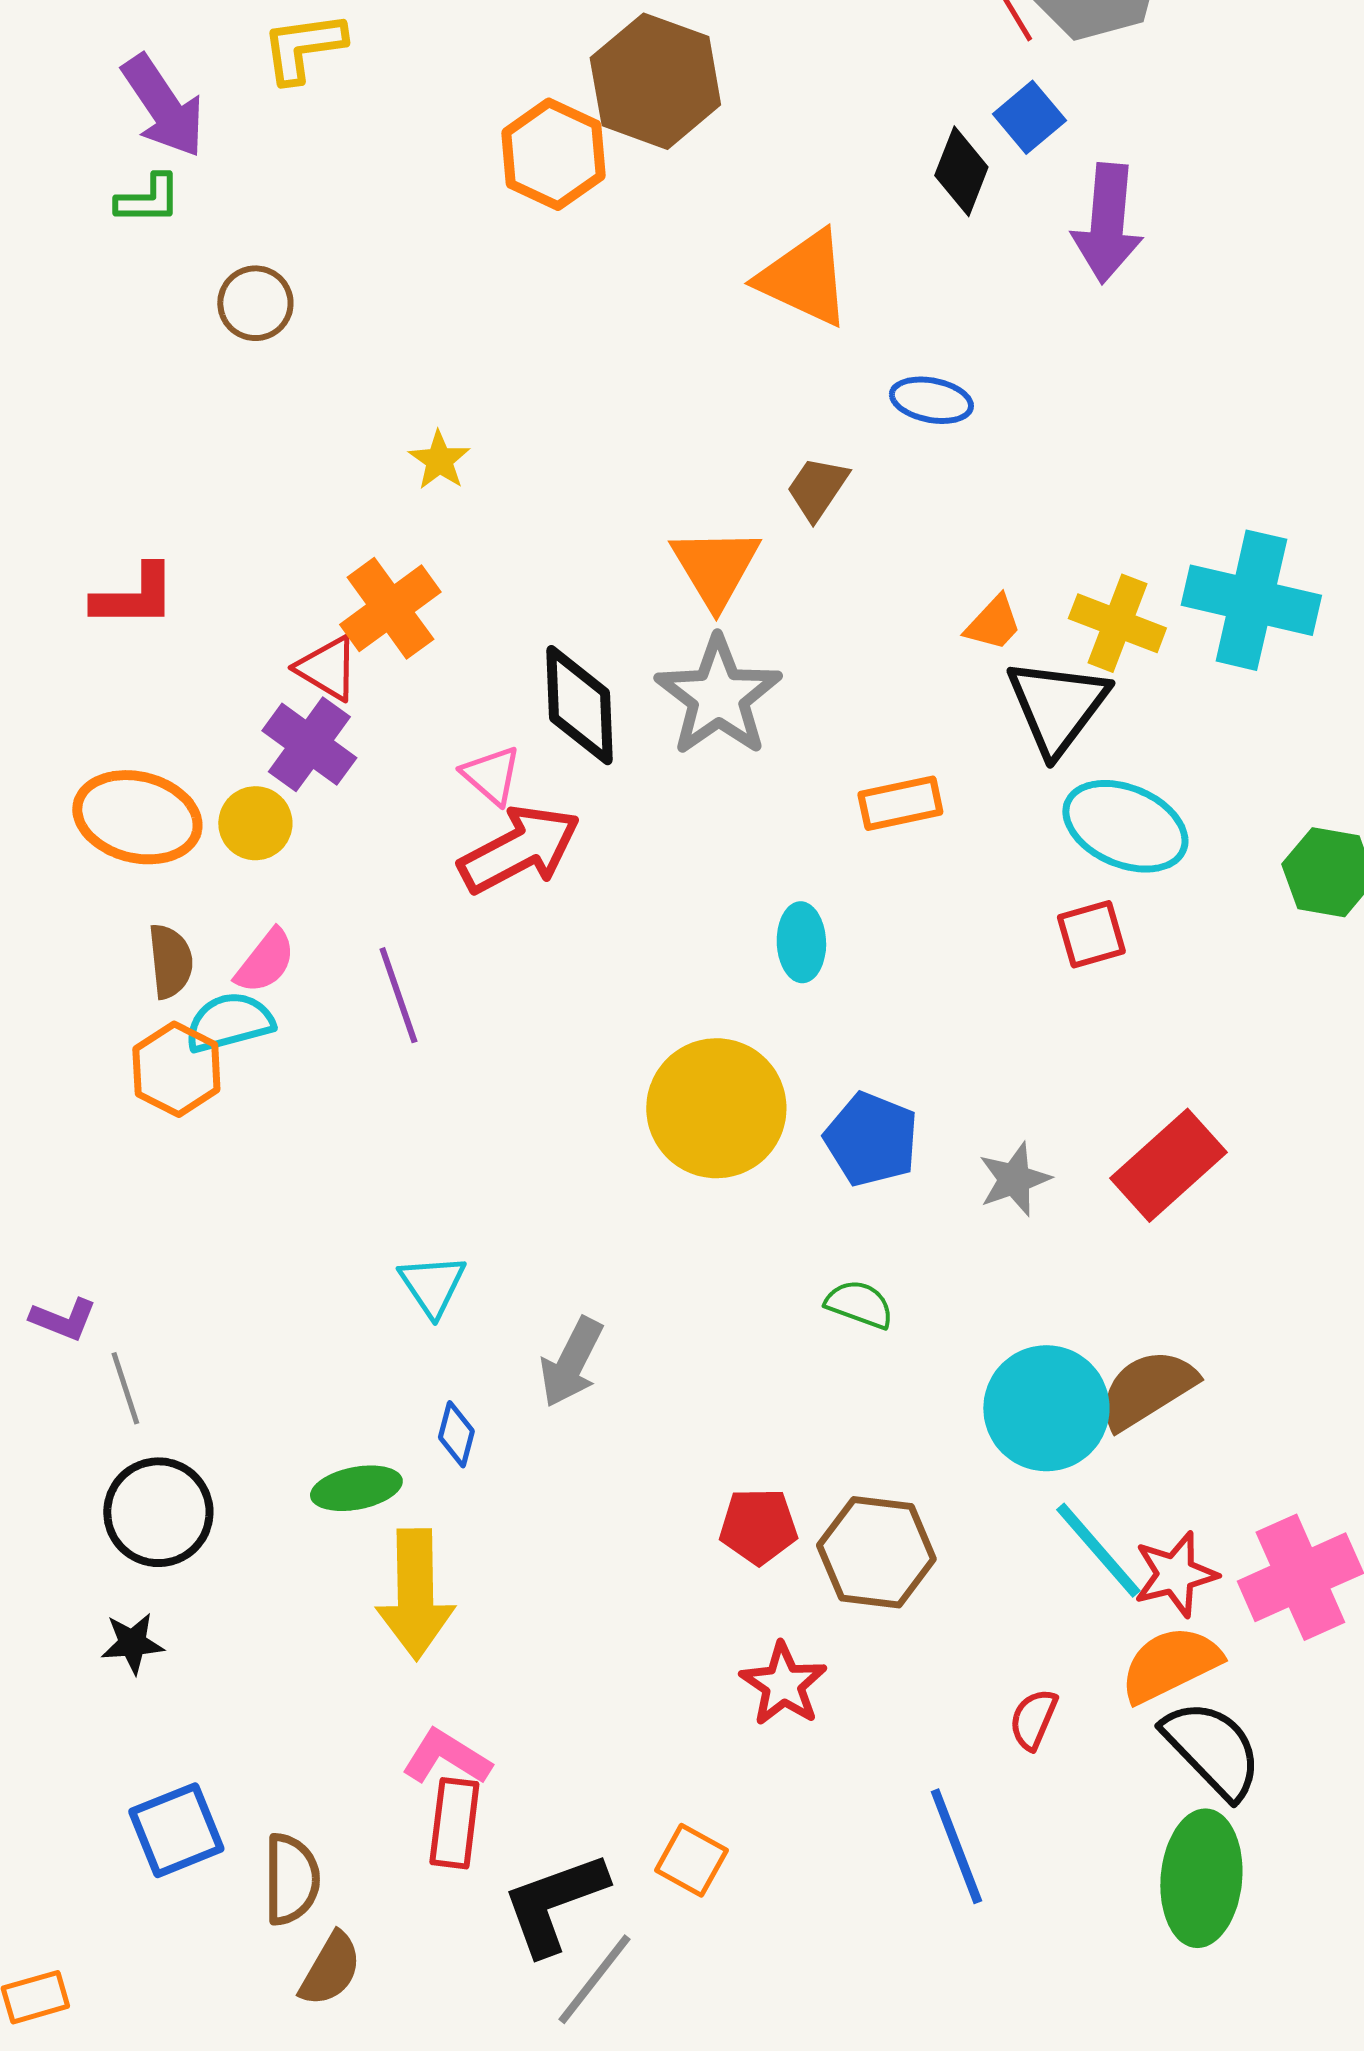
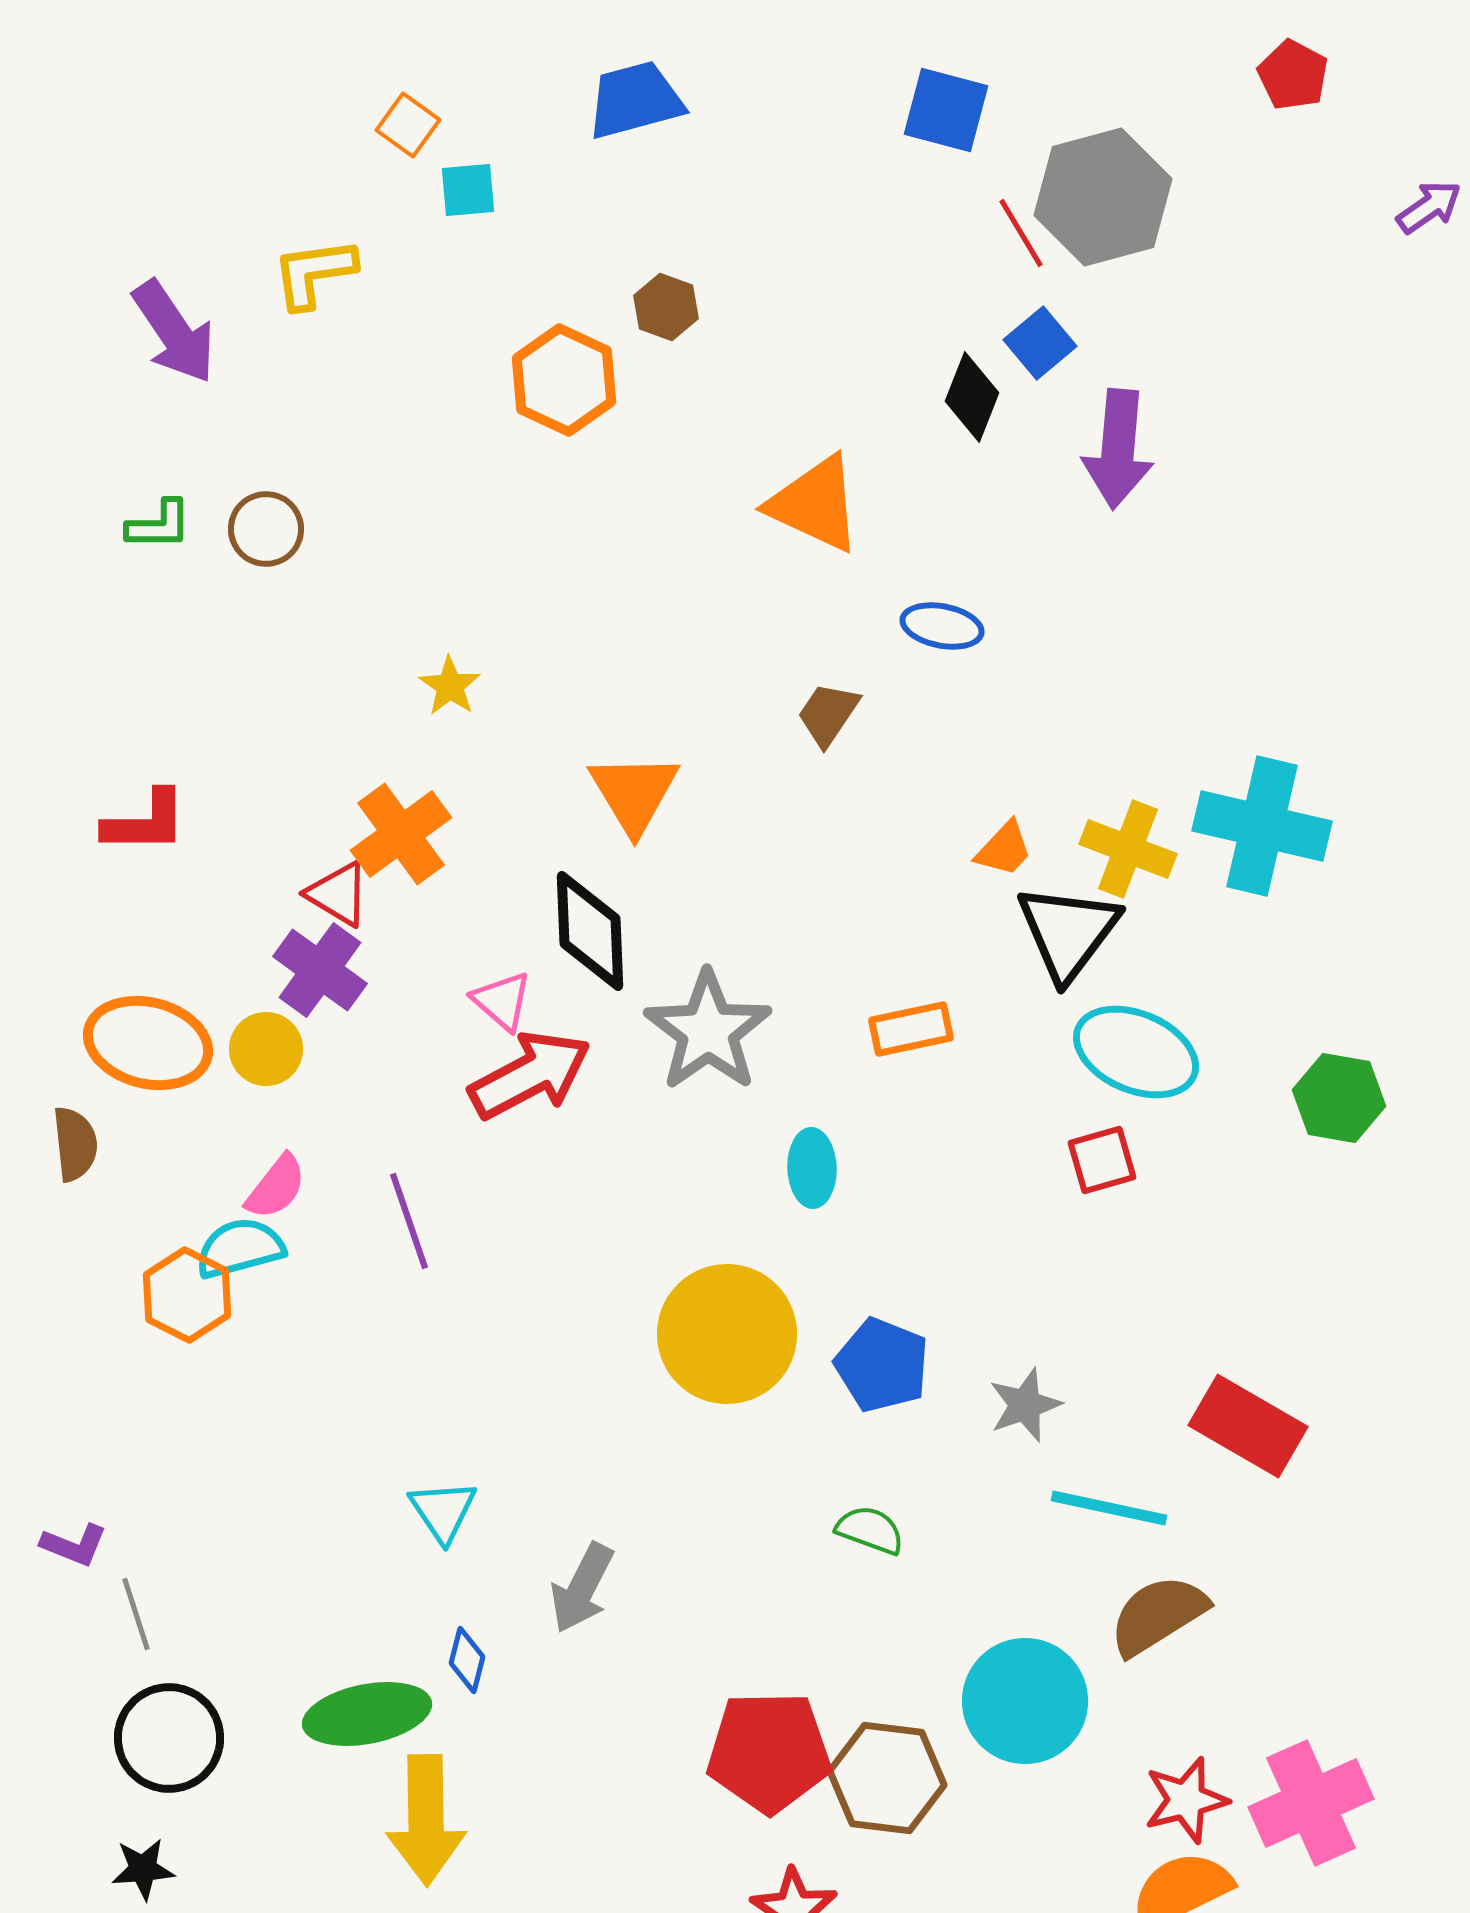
brown hexagon: (655, 81) -> (666, 307), size x0.5
green L-shape: (148, 199) -> (159, 525), moved
orange triangle: (715, 567) -> (634, 793), moved
gray star: (718, 696) -> (708, 1031), moved
brown semicircle: (170, 961) -> (75, 1144), moved
red rectangle: (1168, 1165) -> (1248, 1426), moved, turned 72
cyan circle: (1046, 1408) -> (1025, 1701), moved
green ellipse: (356, 1488) -> (367, 1714), size x1.4
red pentagon: (758, 1526) -> (769, 1752), size x1.6
cyan line: (1098, 1550) -> (1109, 1508), moved, turned -37

